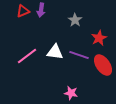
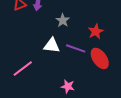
gray star: (75, 20) -> (63, 20), moved
pink line: (27, 56) -> (23, 68), moved

